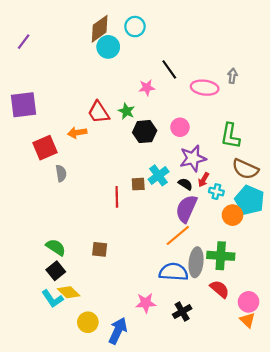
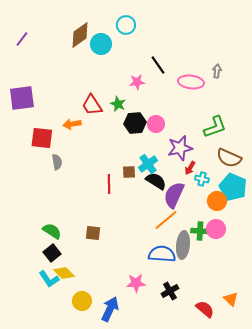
brown diamond: (100, 29) -> (80, 35), moved
pink circle: (180, 127) -> (156, 124), moved
green L-shape: (230, 136) -> (215, 127), turned -120
red square: (45, 148) -> (42, 138), turned 30
black semicircle: (185, 184) -> (156, 181), moved, size x1.5
green cross: (221, 256) -> (200, 231), moved, size x0.7
red semicircle: (220, 289) -> (205, 309), moved
pink circle: (249, 302) -> (216, 229), moved

